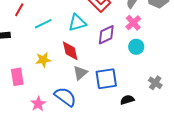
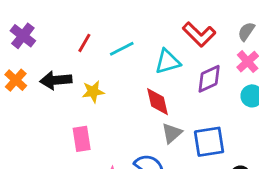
cyan line: (43, 24) -> (122, 49), moved
yellow star: (43, 60) -> (93, 92), moved

